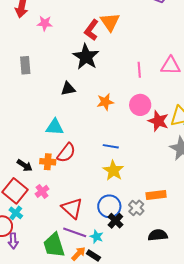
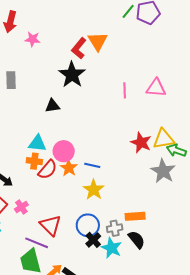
orange star: (105, 102) -> (69, 168), moved, turned -30
pink circle: (140, 105) -> (64, 151), moved
orange cross: (48, 162) -> (34, 161), moved
gray cross: (136, 208) -> (115, 228), turned 35
purple line: (75, 232) -> (37, 243), moved
black semicircle: (158, 235) -> (137, 240), moved, turned 54
cyan star: (97, 237) -> (111, 248), moved, size x1.5

